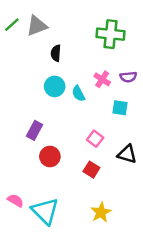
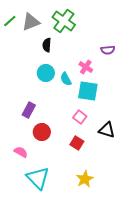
green cross: (110, 34) -> (64, 21), moved, turned 30
purple semicircle: (128, 77) -> (108, 50), moved
cyan square: (120, 108) -> (88, 91), moved, size x1.5
pink semicircle: (15, 200) -> (21, 152), moved

